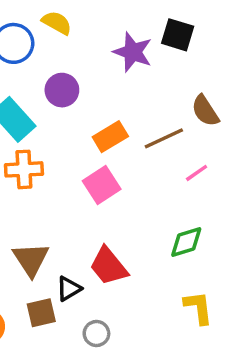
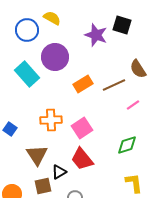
purple circle: (62, 90) -> (55, 57), size x1.4
orange cross: (24, 169) -> (51, 120), moved
pink square: (102, 185) -> (82, 128), moved

